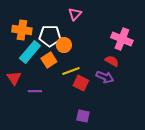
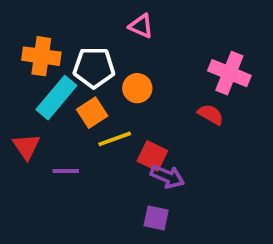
pink triangle: (75, 14) -> (141, 26), turned -48
orange circle: (64, 45) -> (137, 88), moved
yellow line: (71, 71) -> (115, 139), moved
purple arrow: (105, 77) -> (167, 177), moved

